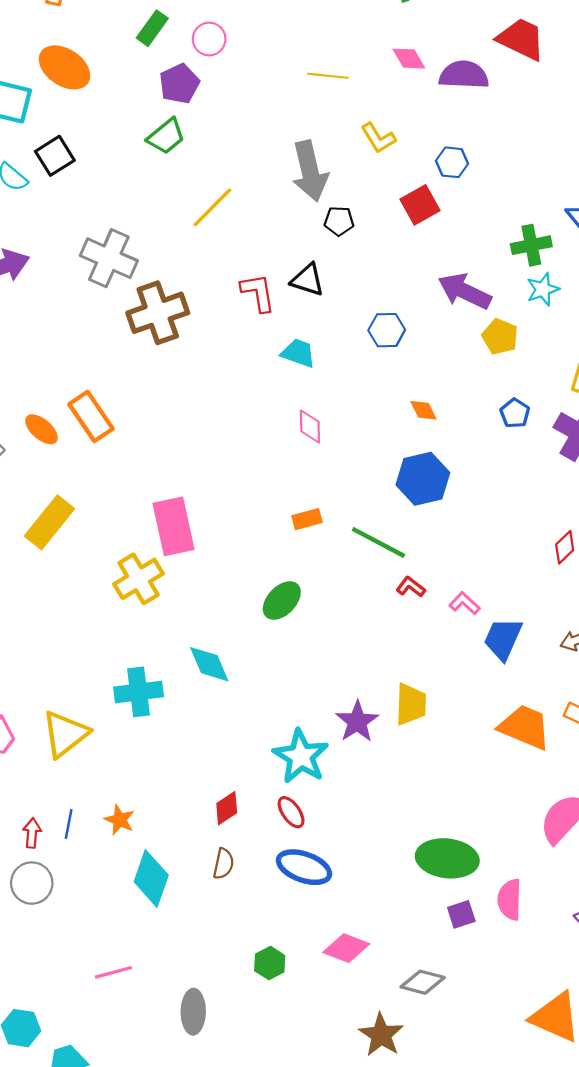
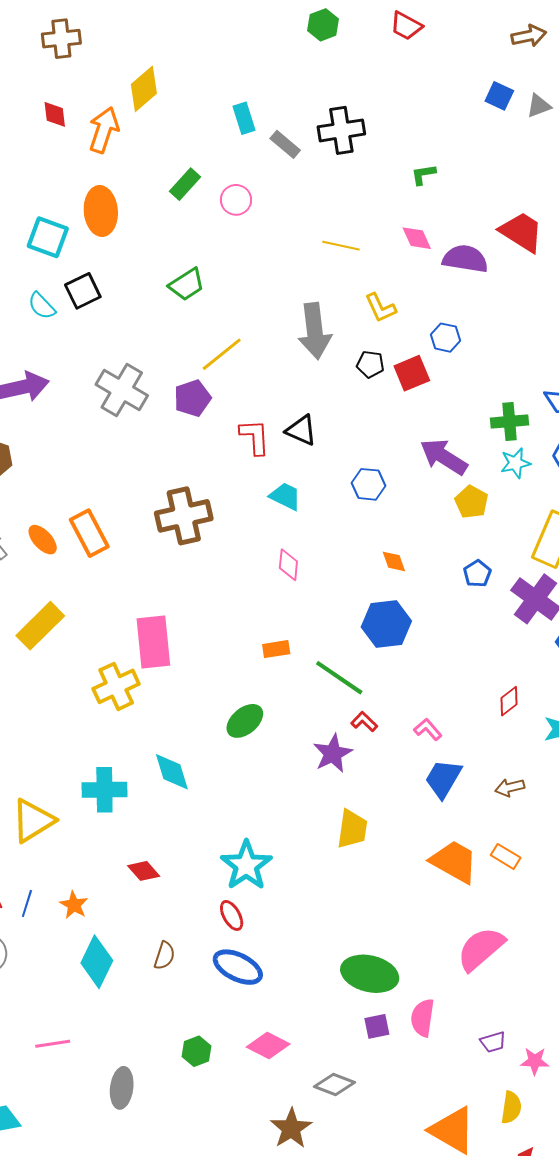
orange ellipse: (65, 67) -> (101, 211), turned 45
purple pentagon: (179, 84) -> (192, 398), moved
black pentagon: (339, 221) -> (370, 364), moved
brown cross: (158, 313) -> (184, 516), moved
pink L-shape: (465, 603) -> (428, 729), moved
purple star: (357, 722) -> (333, 753), moved
red diamond: (227, 808) -> (144, 871), moved, turned 76

